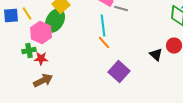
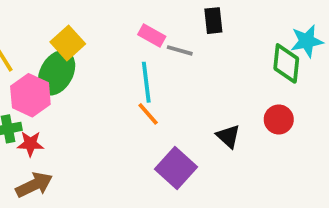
black triangle: (156, 54) -> (228, 136), moved

